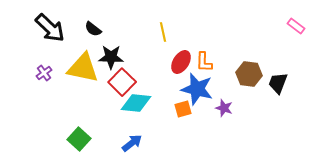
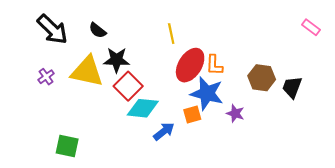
red ellipse: (181, 62) -> (190, 65), size x1.4
green square: (79, 139) -> (67, 146), moved, turned -30
blue arrow: (132, 143) -> (164, 131), moved

